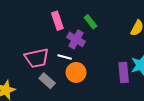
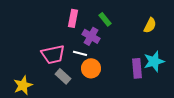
pink rectangle: (57, 21) -> (73, 18), turned 30

